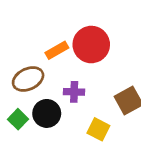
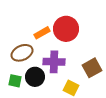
purple cross: (74, 92) -> (54, 62), size x1.5
green square: (18, 119) -> (15, 81), turned -32

